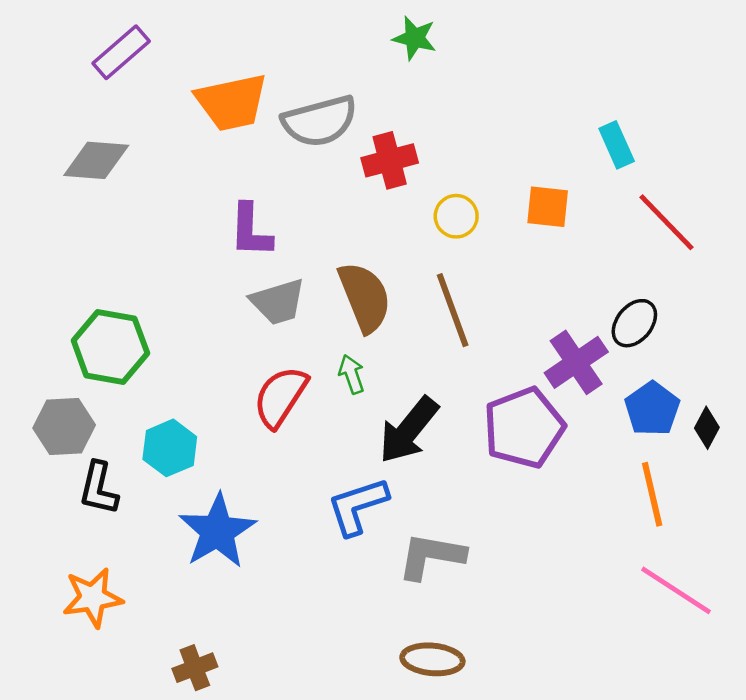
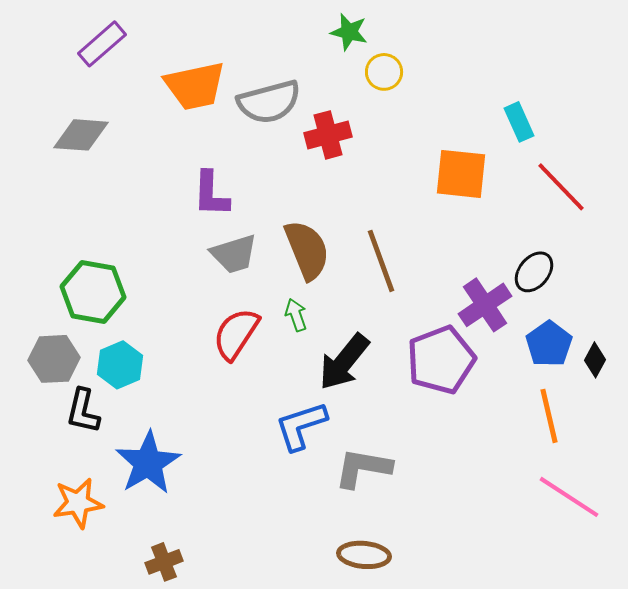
orange square: (548, 207) -> (461, 174), size x1.4
yellow circle: (456, 216) -> (384, 72), moved
cyan hexagon: (170, 448) -> (120, 365), moved
blue star: (217, 531) -> (148, 463), moved

